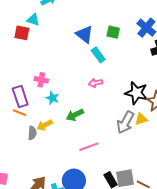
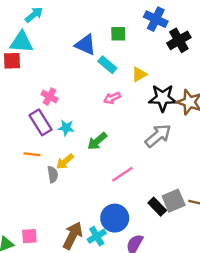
cyan triangle: (33, 20) -> (22, 42), size x1.5
pink cross: (41, 80) -> (49, 96), moved, turned 32
purple rectangle: (20, 97) -> (40, 122), moved
yellow triangle: (141, 119) -> (139, 74), moved
gray arrow: (125, 122) -> (158, 136), turned -145

